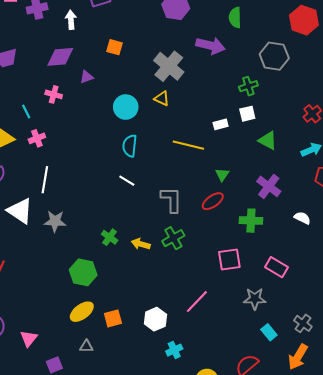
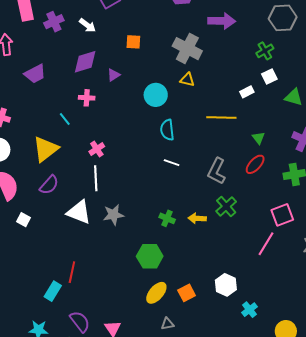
white arrow: (71, 20) -> (87, 25), turned 144
pink cross: (37, 138) -> (97, 149), moved
gray L-shape: (171, 200) -> (217, 171), turned -140
pink line: (197, 302) -> (266, 244), moved

